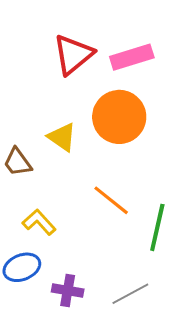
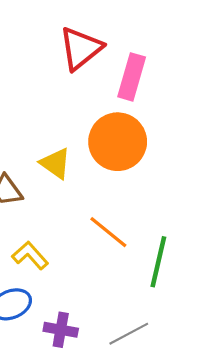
red triangle: (73, 55) -> (81, 48), moved
pink rectangle: (132, 57) -> (132, 77), turned -57

